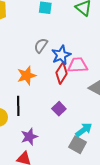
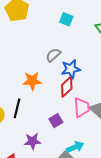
pink trapezoid: (78, 65) -> (82, 107), moved, turned 75
purple star: (29, 137) -> (32, 141), moved

